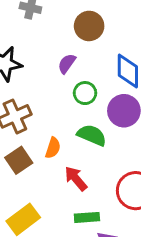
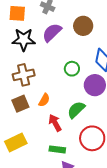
purple semicircle: (67, 64) -> (52, 32), moved, size x1.5
green semicircle: (92, 135) -> (76, 110), moved, turned -78

